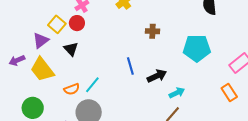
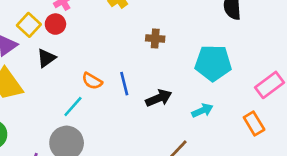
black triangle: (71, 49) -> (46, 58), turned 35
orange semicircle: (72, 89) -> (92, 81), moved, turned 49
cyan arrow: (177, 93) -> (202, 110), moved

